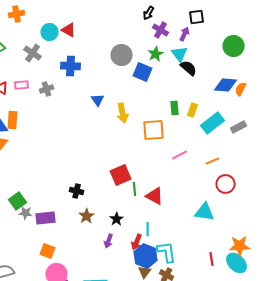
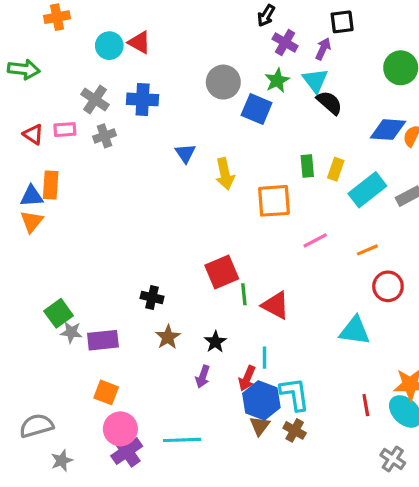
gray cross: (33, 53) -> (95, 99), moved

